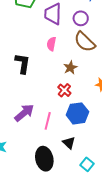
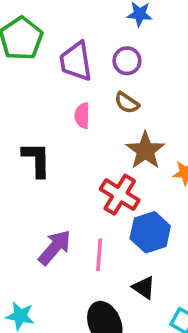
brown semicircle: (85, 42) -> (127, 103), moved, size x0.6
brown star: (70, 68) -> (145, 151), moved, size x1.5
red cross: (64, 90) -> (120, 195), size x1.5

